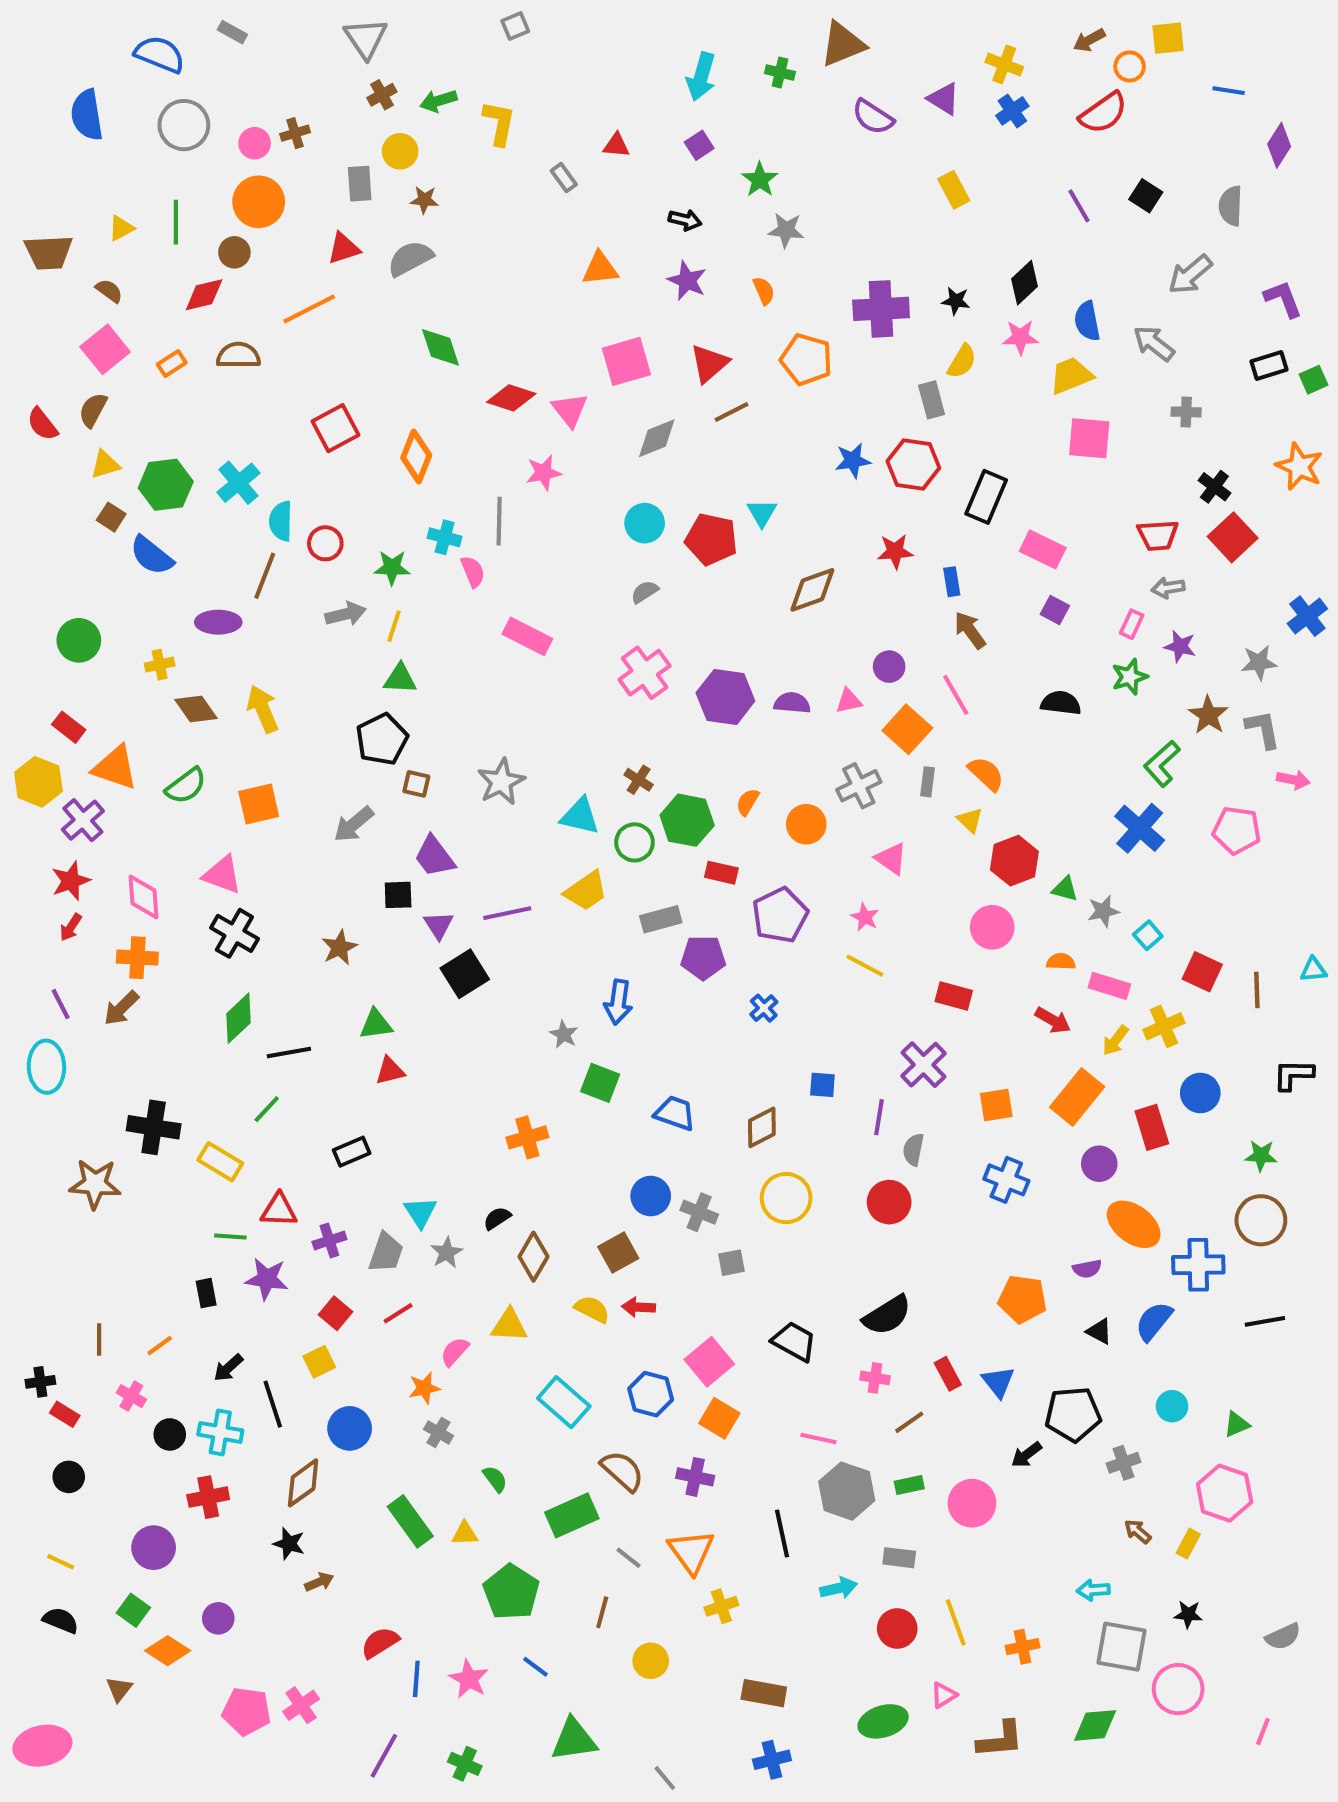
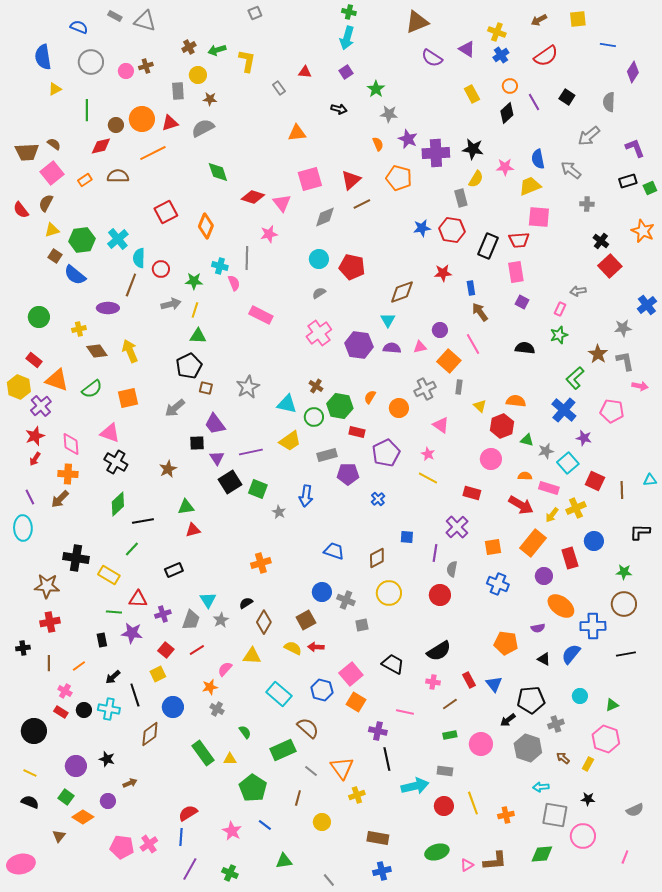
gray triangle: (366, 38) -> (145, 21), moved, turned -40
blue semicircle: (160, 54) -> (79, 27), size x0.7
orange circle: (1130, 66) -> (510, 86), moved
green cross: (780, 73) -> (349, 12), moved
orange circle: (259, 202) -> (142, 119), moved
yellow triangle: (121, 228) -> (55, 89), moved
brown trapezoid: (49, 252) -> (27, 152), moved
purple star: (687, 281) -> (408, 139), moved
black diamond: (1025, 283) -> (507, 113), moved
black star: (956, 301) -> (473, 149), size x1.5
cyan triangle: (762, 513) -> (388, 320), moved
red trapezoid: (1158, 535) -> (519, 240), moved
pink rectangle: (1043, 549) -> (516, 272), turned 55
purple star: (1180, 646) -> (584, 438), moved
orange semicircle: (986, 774) -> (516, 401), moved, turned -36
cyan square: (1148, 935) -> (568, 463), size x1.5
red arrow: (1053, 1020) -> (521, 505), size x1.4
green square: (600, 1083) -> (258, 489), moved
black cross: (40, 1382) -> (23, 648), moved
red rectangle: (65, 1414) -> (61, 712), moved
black circle: (69, 1477) -> (34, 731), size x1.6
purple cross: (695, 1477) -> (378, 731), moved
gray hexagon: (847, 1491) -> (528, 748), moved
red cross: (208, 1497) -> (50, 622), moved
black star: (289, 1544) -> (107, 759), moved
brown arrow: (319, 1582) -> (130, 783), moved
cyan arrow: (839, 1588) -> (415, 786), size x1.5
blue line: (416, 1679) -> (181, 837), moved
pink triangle: (944, 1695) -> (467, 865), moved
green triangle: (574, 1740) -> (284, 861), size x0.7

